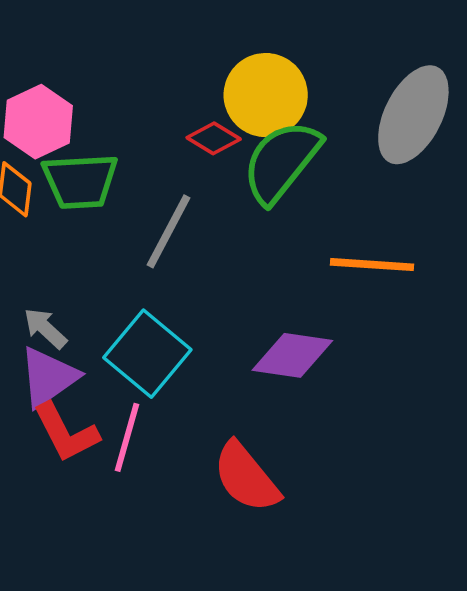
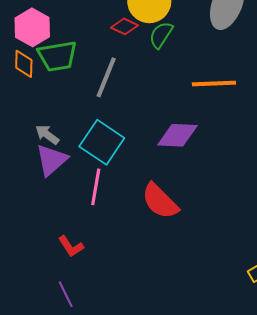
green semicircle: (281, 162) -> (161, 35), size x0.6
red L-shape: (66, 433) -> (71, 246), moved, size x0.7

